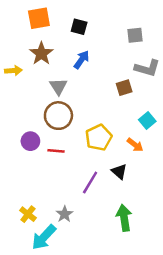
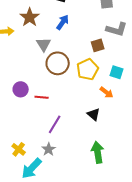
brown circle: (58, 116) -> (58, 63), moved
cyan square: (147, 120) -> (117, 72), turned -32
yellow pentagon: (99, 138) -> (88, 69), moved
purple line: (90, 183) -> (55, 124), moved

